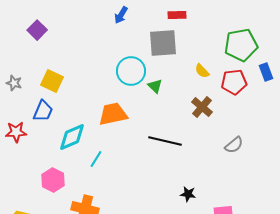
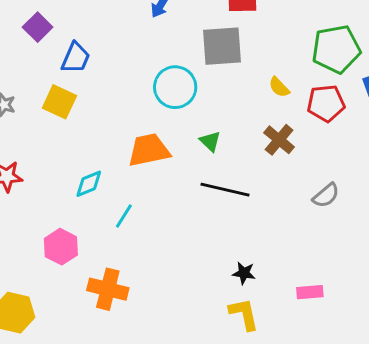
green triangle: (155, 86) -> (210, 141), moved
blue trapezoid: (43, 111) -> (76, 58), moved
cyan diamond: (72, 137) -> (89, 184), size x0.7
black star: (188, 194) -> (244, 273), moved

